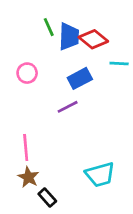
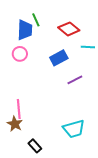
blue trapezoid: (69, 37) -> (25, 30), moved
purple line: (68, 107) -> (75, 80), moved
brown star: (28, 177) -> (15, 124), moved

